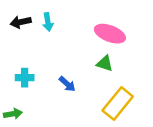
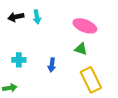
blue arrow: (67, 84) -> (52, 65), turned 56
yellow rectangle: (118, 103) -> (91, 80), turned -65

